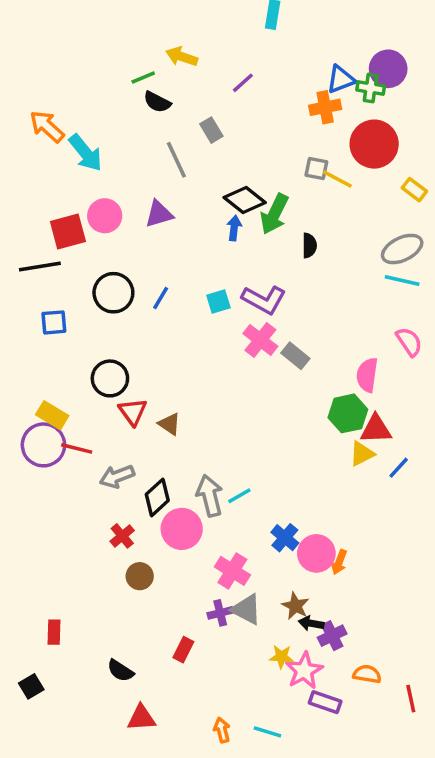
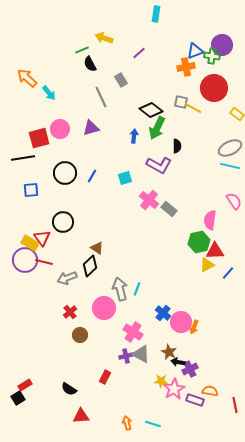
black semicircle: (157, 102) -> (90, 64), turned 35
cyan arrow: (85, 153) -> (49, 93), size x0.7
black diamond: (245, 200) -> (151, 110), moved
purple L-shape: (264, 300) -> (159, 165), moved
red triangle: (133, 412) -> (42, 238), moved
cyan line: (239, 496) -> (137, 289), turned -40
black diamond: (157, 497) -> (90, 266), moved
red rectangle: (54, 632) -> (25, 385), moved, turned 56
purple rectangle: (325, 702) -> (195, 400), moved

